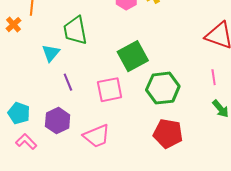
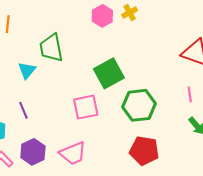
purple line: (68, 82) -> (23, 110), moved
purple hexagon: (58, 121) -> (33, 152), moved

